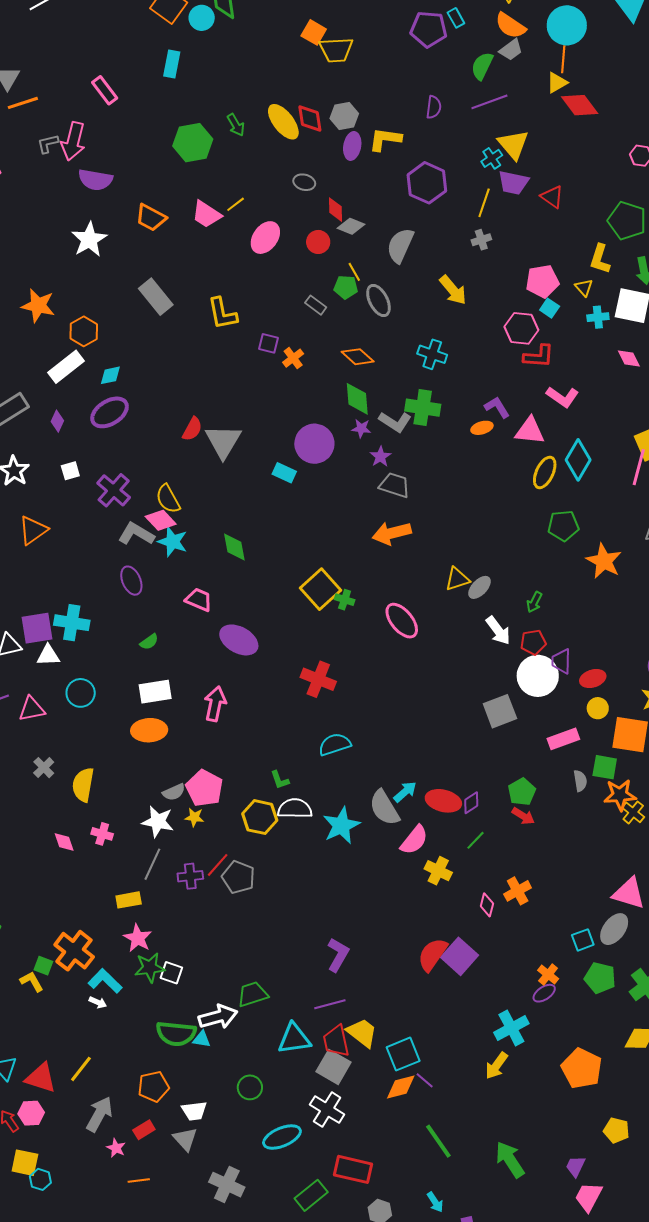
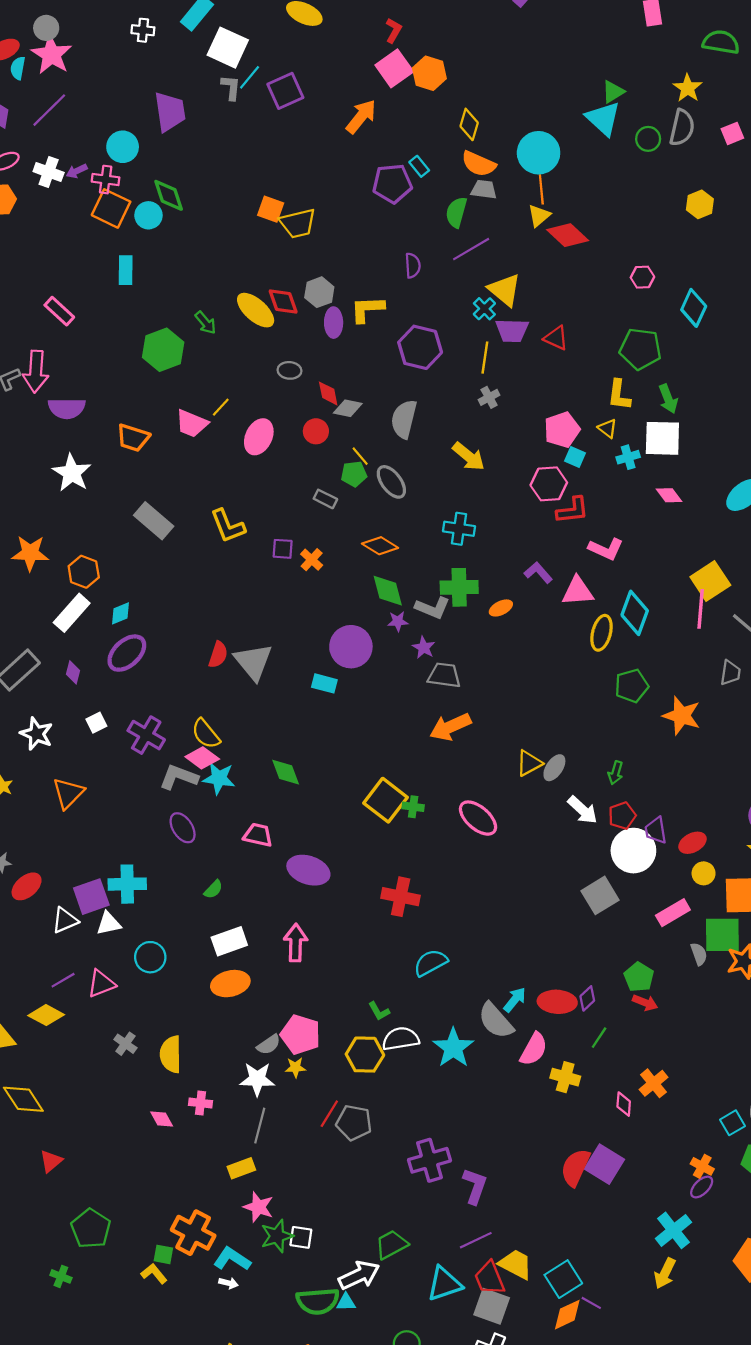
gray trapezoid: (511, 50) -> (484, 189), turned -125
orange ellipse: (482, 428) -> (501, 608), moved
green square: (605, 767) -> (722, 935), size x1.4
purple cross: (190, 876) -> (429, 1160), moved, size x1.5

